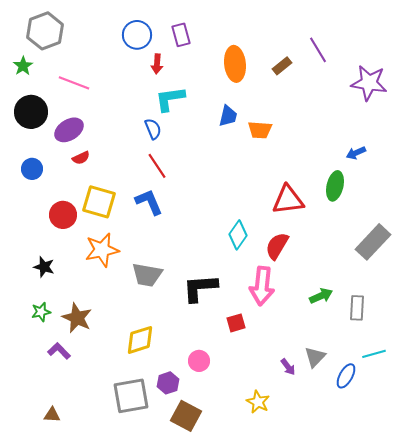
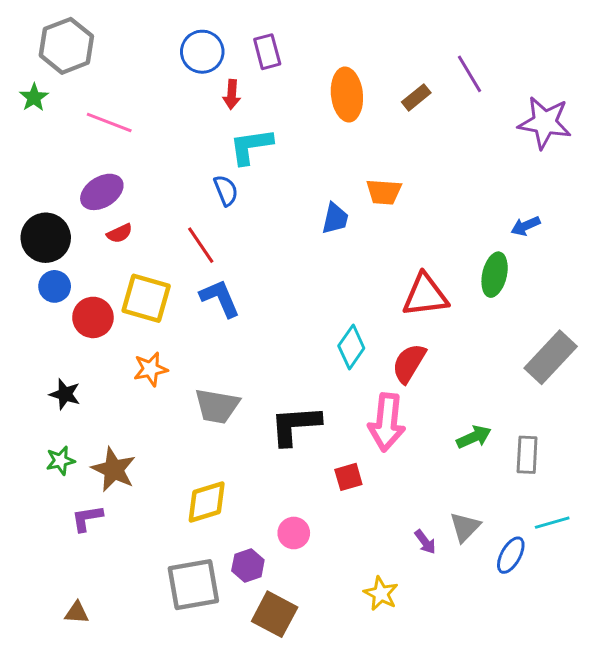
black circle: (31, 112) -> (46, 238), moved
blue trapezoid: (228, 116) -> (335, 219), moved
red line: (157, 166) -> (201, 245), moved
blue circle: (32, 169) -> (55, 286), moved
orange star: (102, 250) -> (151, 369), size x0.7
purple L-shape: (59, 351) -> (87, 518), turned -55

